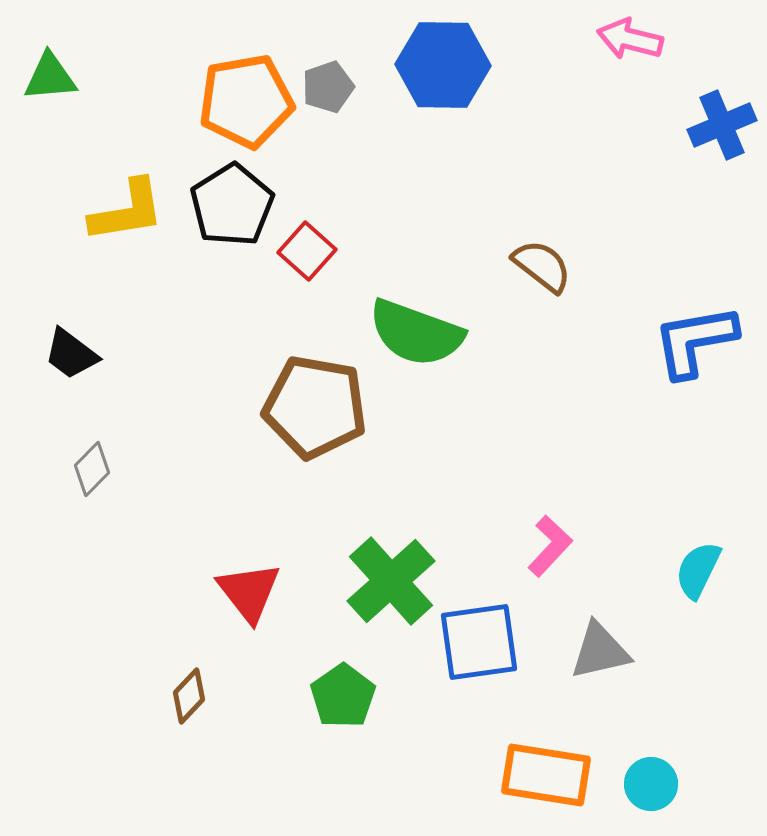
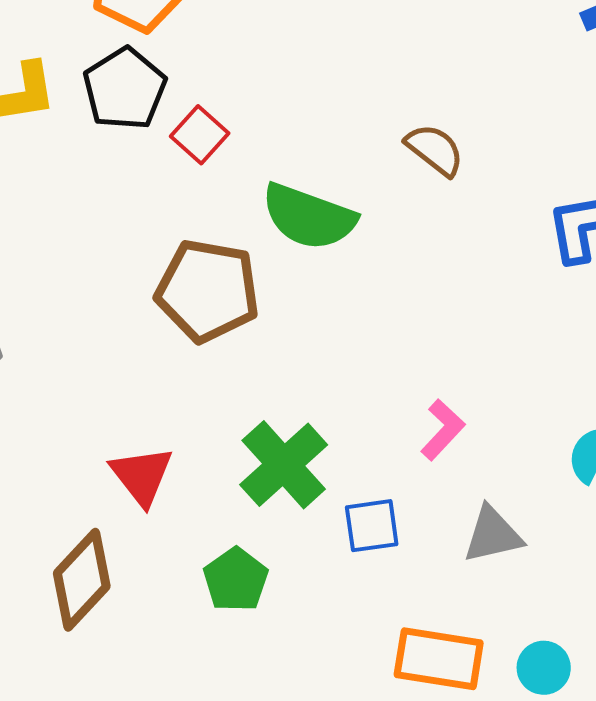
blue square: (479, 642) -> (372, 526), size x0.7
brown diamond: (189, 696) -> (82, 580), size x1.8

